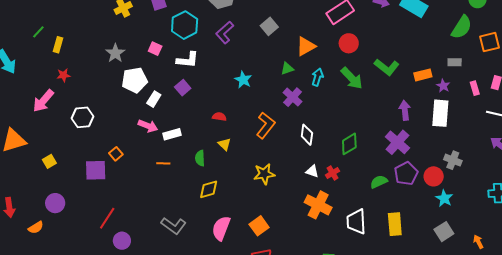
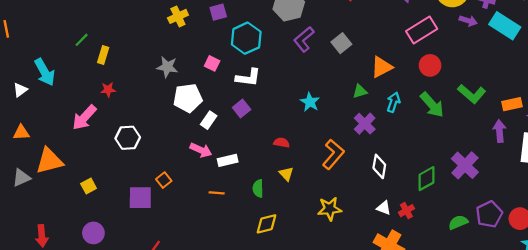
purple L-shape: (225, 32) -> (304, 39), moved
gray star: (115, 53) -> (167, 67), turned -30
purple arrow: (405, 110) -> (499, 131), moved
purple cross: (397, 142) -> (465, 165), moved

